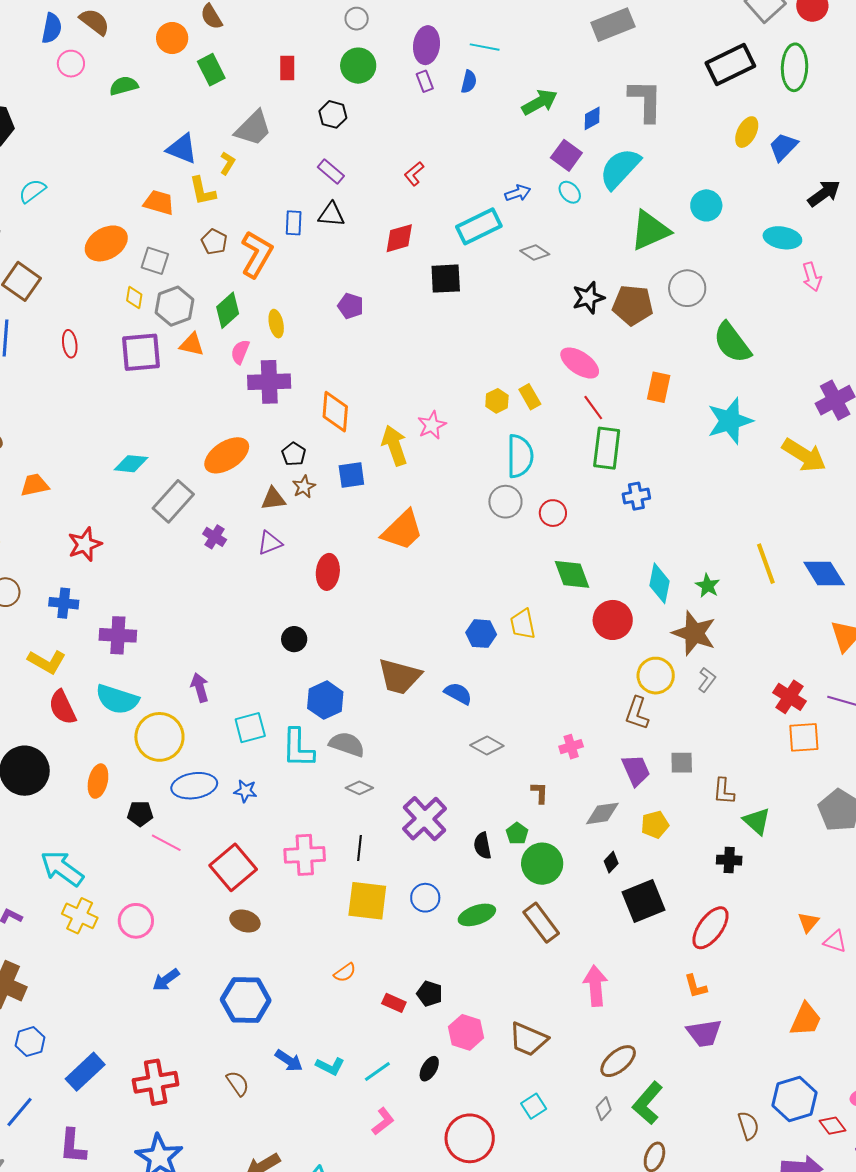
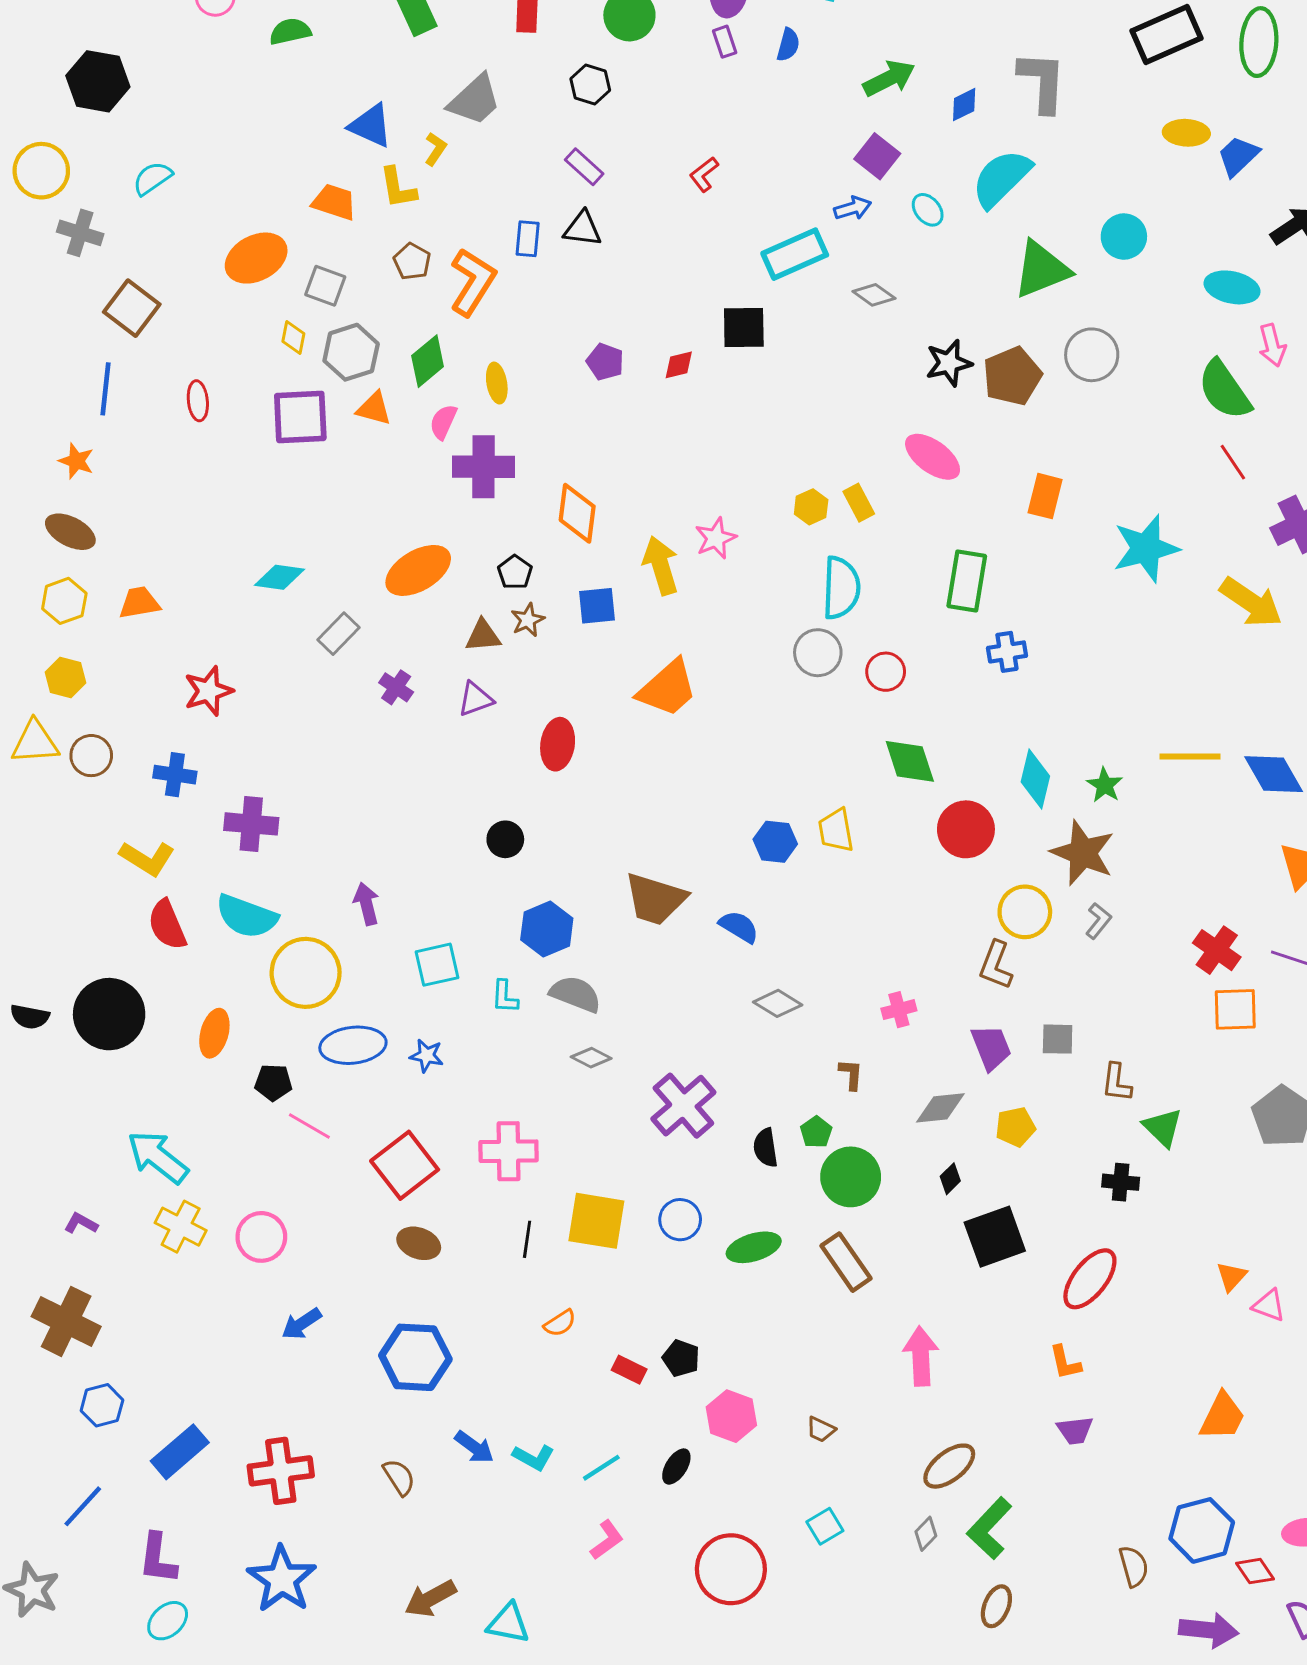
yellow ellipse: (747, 132) -> (1186, 133), turned 64
purple square: (566, 155) -> (877, 156), moved
red diamond: (399, 238) -> (679, 365), moved, size x0.7
brown pentagon: (633, 305) -> (1012, 376), turned -30
green semicircle: (732, 343) -> (1224, 390), moved
red line: (593, 408) -> (1233, 462), moved
gray rectangle: (173, 501) -> (339, 634), size x0.7
yellow line: (766, 564) -> (1190, 757), turned -72
cyan L-shape: (298, 748) -> (505, 997), size x0.6
black line: (359, 848) -> (527, 1239), moved
purple trapezoid: (704, 1033) -> (1075, 1430), size x0.7
brown trapezoid: (528, 1039) -> (821, 1429), size x0.5

